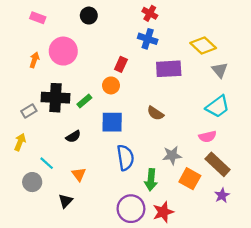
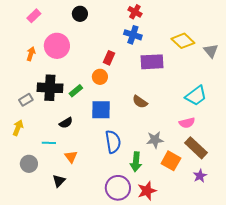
pink rectangle: (38, 18) -> (34, 16), turned -64
gray triangle: (220, 70) -> (211, 51), moved
cyan line: (47, 163) -> (49, 143), moved, turned -40

